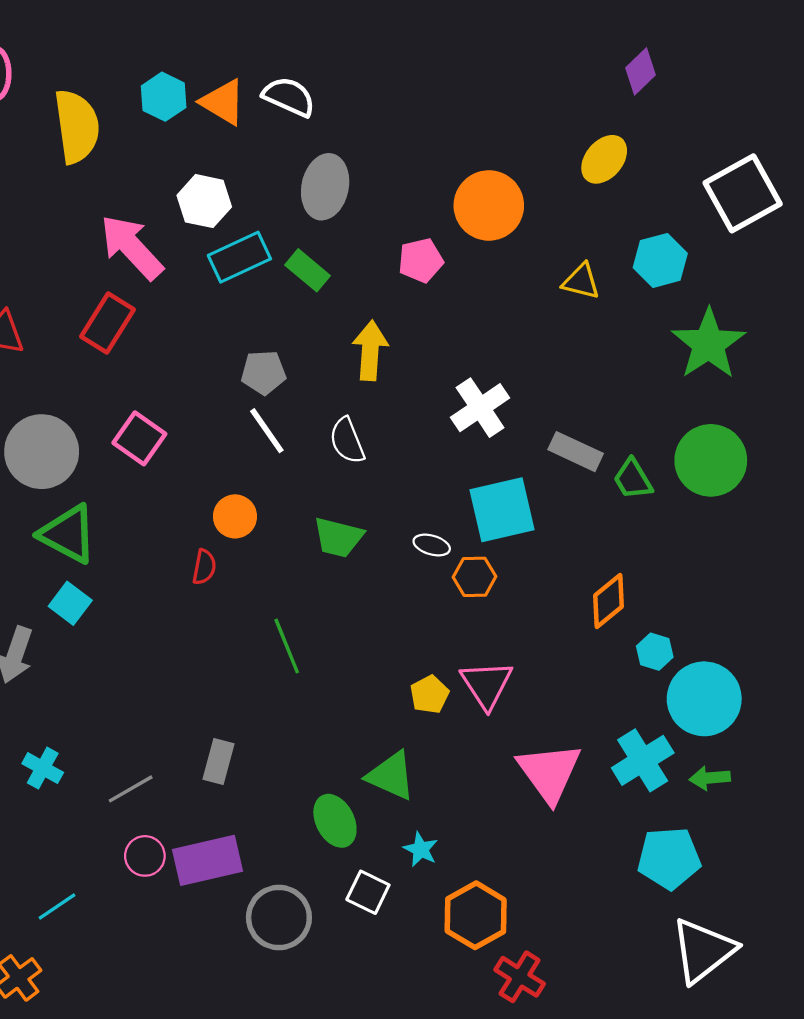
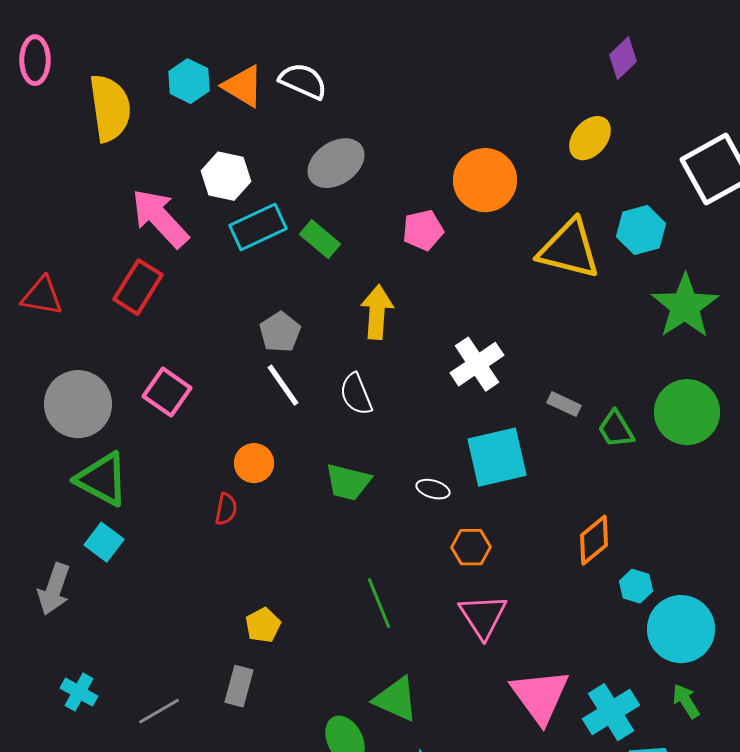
gray ellipse: (325, 187) -> (336, 163), turned 44
yellow triangle: (581, 281) -> (569, 249), size x1.8
gray pentagon: (264, 372) -> (280, 332), turned -30
gray rectangle: (576, 452) -> (564, 404), size x0.7
orange hexagon: (475, 577) -> (471, 547), moved
green line: (287, 646) -> (379, 603), moved
yellow pentagon: (429, 694) -> (263, 625), moved
cyan cross: (643, 760) -> (611, 712), moved
green arrow: (710, 778) -> (686, 701), turned 63

